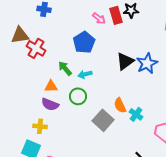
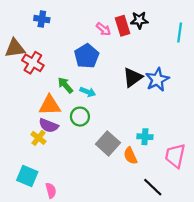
cyan arrow: (85, 74) -> (88, 92), turned -144
orange triangle: (51, 86) -> (50, 105), size x1.5
orange semicircle: (120, 105) -> (130, 156), moved
cyan cross: (136, 114) -> (145, 137), turned -32
yellow cross: (40, 126) -> (38, 138), moved, turned 32

